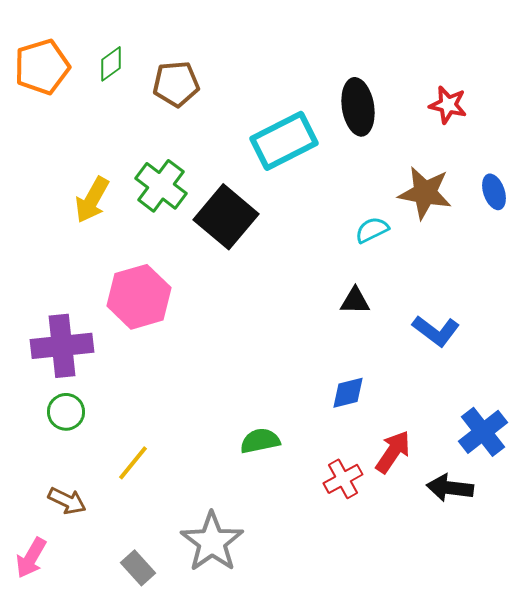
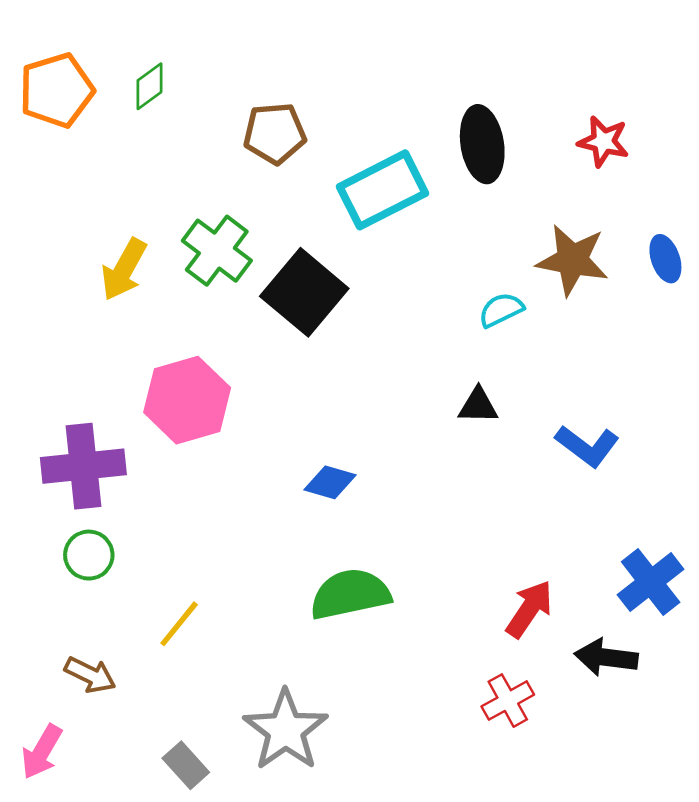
brown pentagon: (176, 84) -> (275, 133), moved
blue diamond: (348, 393) -> (330, 482), moved, turned 30
green semicircle: (260, 441) -> (350, 594), size x1.5
red cross: (343, 479) -> (508, 701), moved

